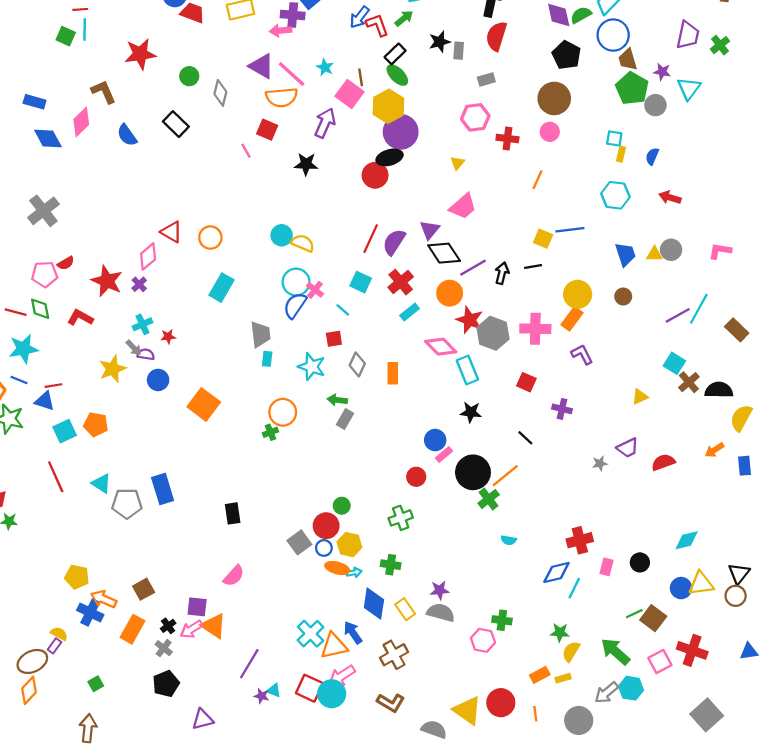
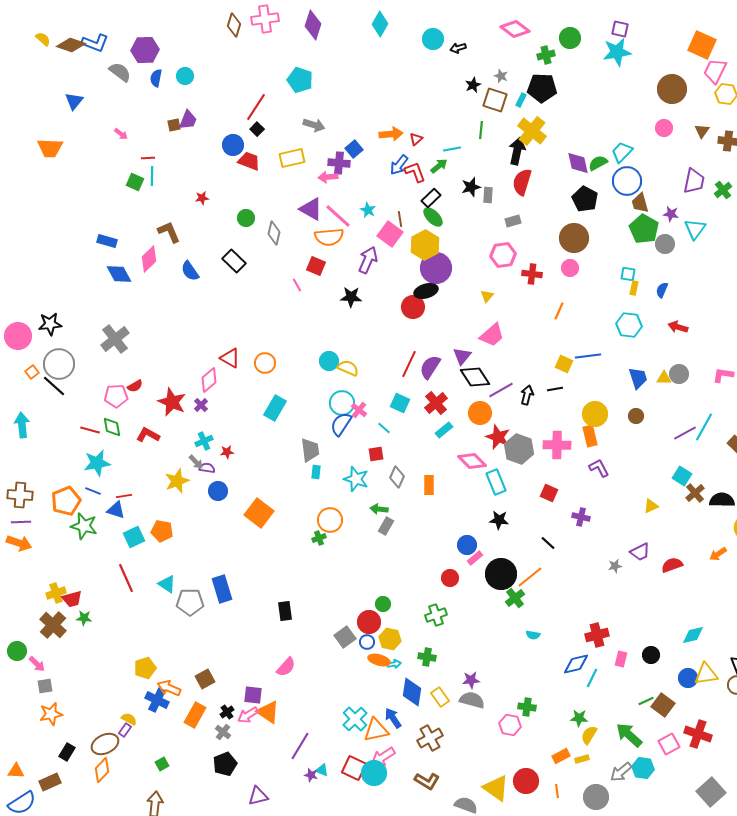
red star: (140, 54) -> (202, 198), size x0.5
orange rectangle: (572, 319) -> (590, 436), turned -50
yellow pentagon: (77, 577) -> (145, 668), turned -30

